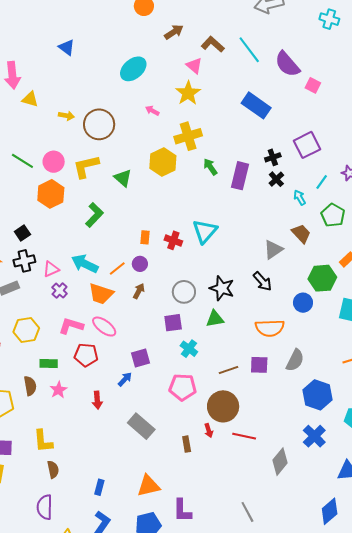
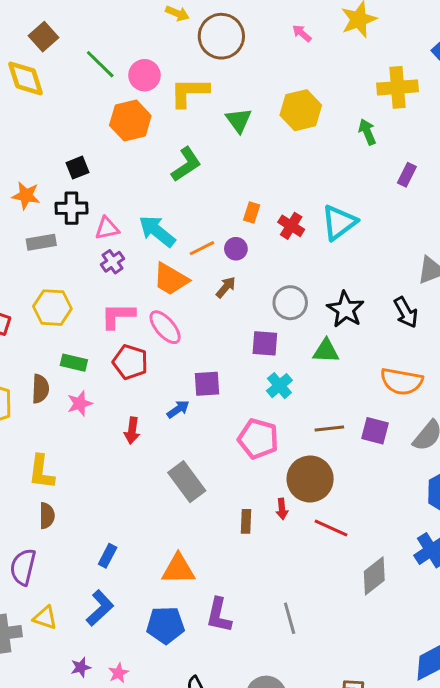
yellow cross: (188, 136) -> (398, 87), moved
purple rectangle: (240, 176) -> (407, 175), moved, size x0.6
pink L-shape: (71, 326) -> (118, 316), turned -30
gray line: (247, 512) -> (290, 618), moved

